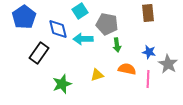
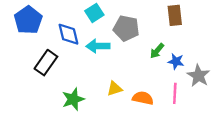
green arrow: (117, 45) -> (157, 51), moved, turned 48
orange semicircle: (127, 69) -> (143, 98), moved

